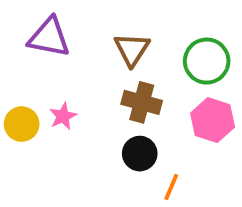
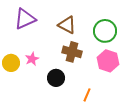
purple triangle: (49, 37) -> (25, 19), turned -35
brown triangle: (132, 49) -> (67, 25), turned -36
black circle: (140, 154) -> (56, 78), moved

